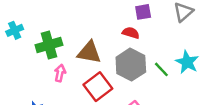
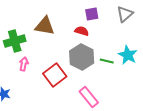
brown triangle: (89, 52) -> (45, 26), moved
green line: (161, 69) -> (107, 61), turned -32

